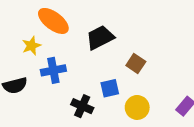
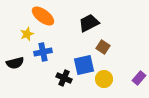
black trapezoid: (100, 37) -> (89, 23), moved
blue square: (110, 88) -> (84, 65), size x1.5

